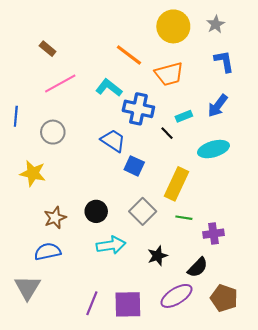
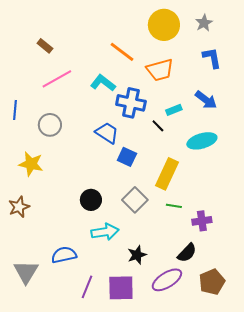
blue arrow: (218, 106) -> (206, 100), turned -90
brown star: (55, 218) -> (19, 207), moved
blue semicircle: (48, 252) -> (64, 255), moved
black star: (157, 256) -> (137, 255), moved
brown pentagon: (224, 298) -> (212, 282), turned 30

